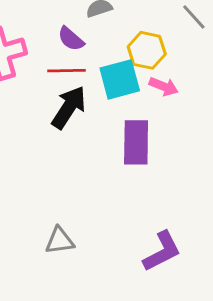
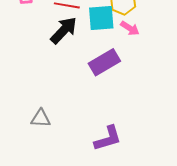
purple rectangle: (136, 142) -> (104, 62), turned 48

